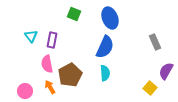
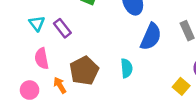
purple rectangle: (52, 40) -> (62, 28), turned -49
blue semicircle: (105, 47) -> (151, 37), moved
pink semicircle: (47, 64) -> (42, 59), moved

